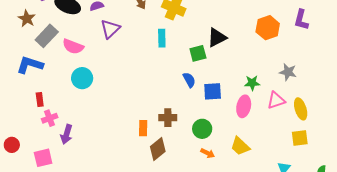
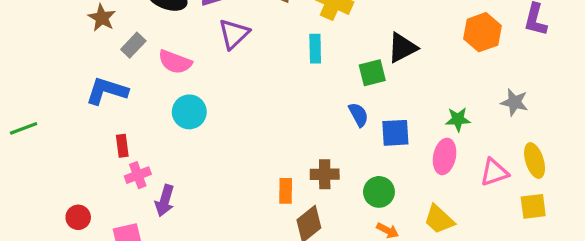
gray rectangle: (47, 36) -> (133, 45), size x0.7
pink triangle: (276, 100) -> (494, 172), moved

